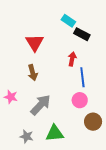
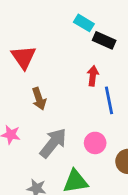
red triangle: (35, 43) -> (24, 57), moved
pink circle: (80, 100) -> (95, 143), moved

